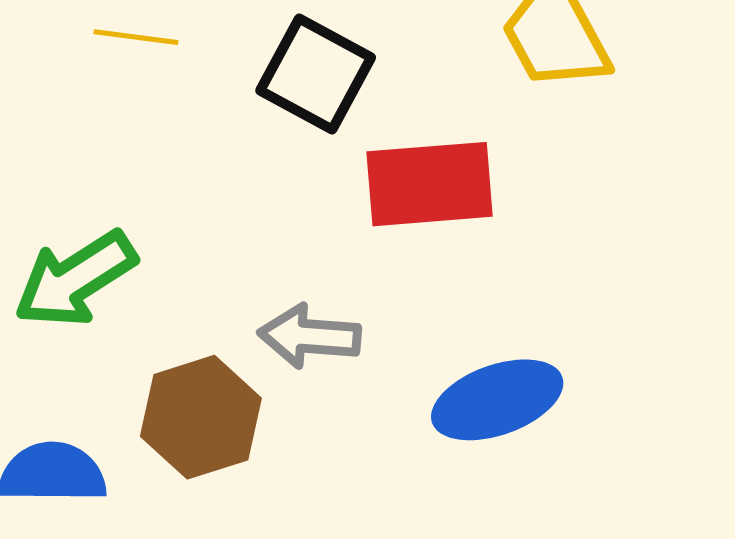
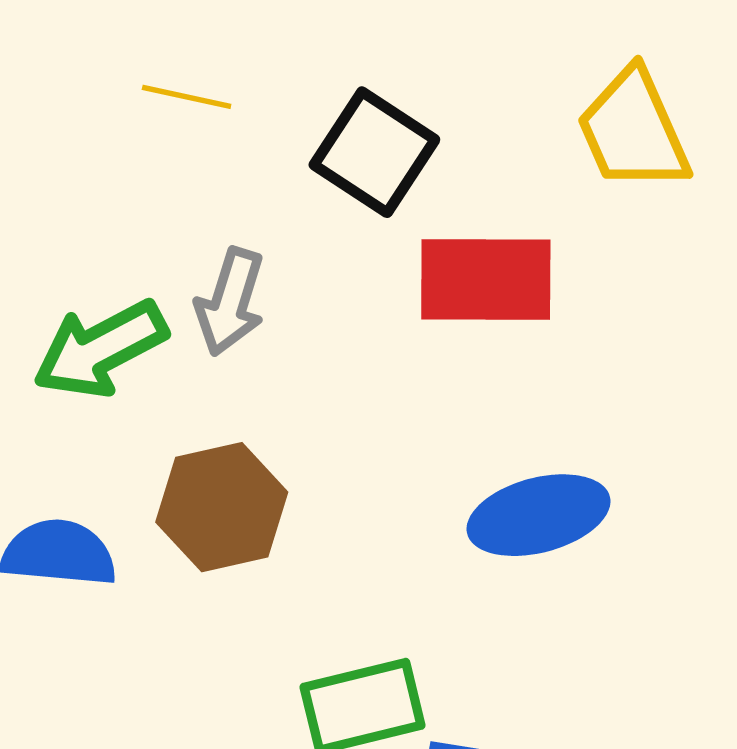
gray arrow: (310, 336) -> (230, 302), moved, turned -82

